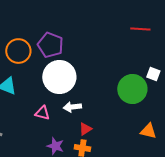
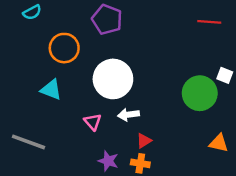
purple pentagon: (50, 45) -> (107, 19), moved
pink triangle: (42, 113) -> (93, 122), turned 35

